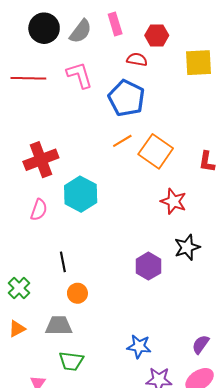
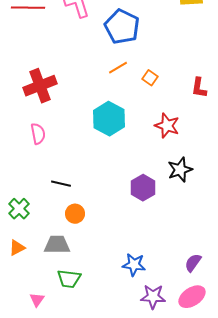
orange square: (156, 151) -> (150, 78), size x0.5
cyan hexagon: (81, 194) -> (109, 119), moved
pink semicircle: (39, 210) -> (38, 134), turned -30
black line: (63, 262) -> (61, 184), turned -66

